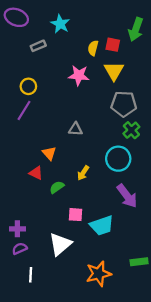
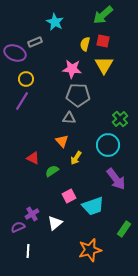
purple ellipse: (16, 17) -> (15, 53), moved
green arrow: (136, 29) -> (103, 15), moved, turned 30
gray pentagon: (124, 104) -> (78, 95), moved
orange triangle: (49, 153) -> (62, 141), moved
pink square: (76, 215) -> (69, 196), turned -32
purple cross: (17, 229) -> (32, 214), moved, turned -32
white triangle: (60, 244) -> (55, 223), size x0.7
green rectangle: (139, 262) -> (124, 229), moved, turned -49

